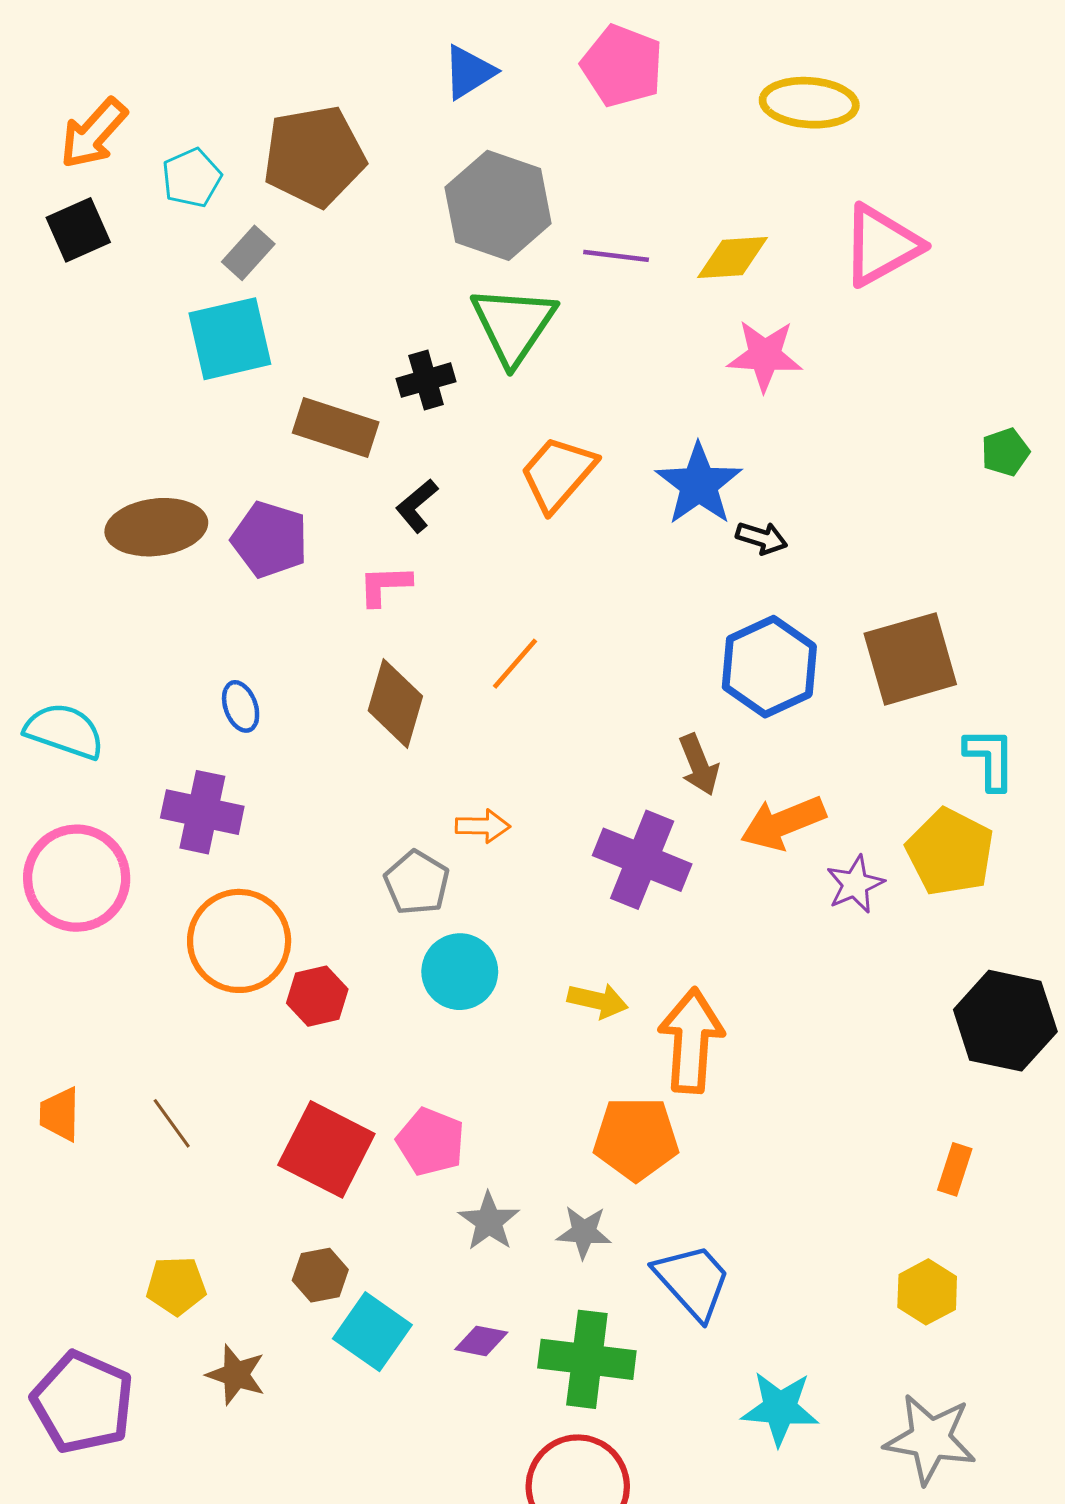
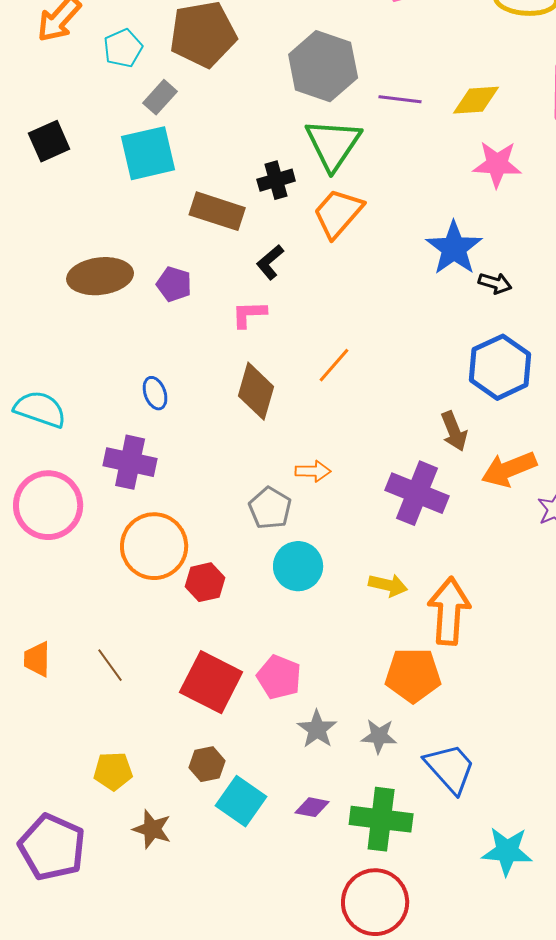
black square: (78, 230) -> (49, 141), moved
orange trapezoid: (558, 474) -> (338, 213), moved
purple pentagon: (270, 539) -> (174, 284), size x0.7

